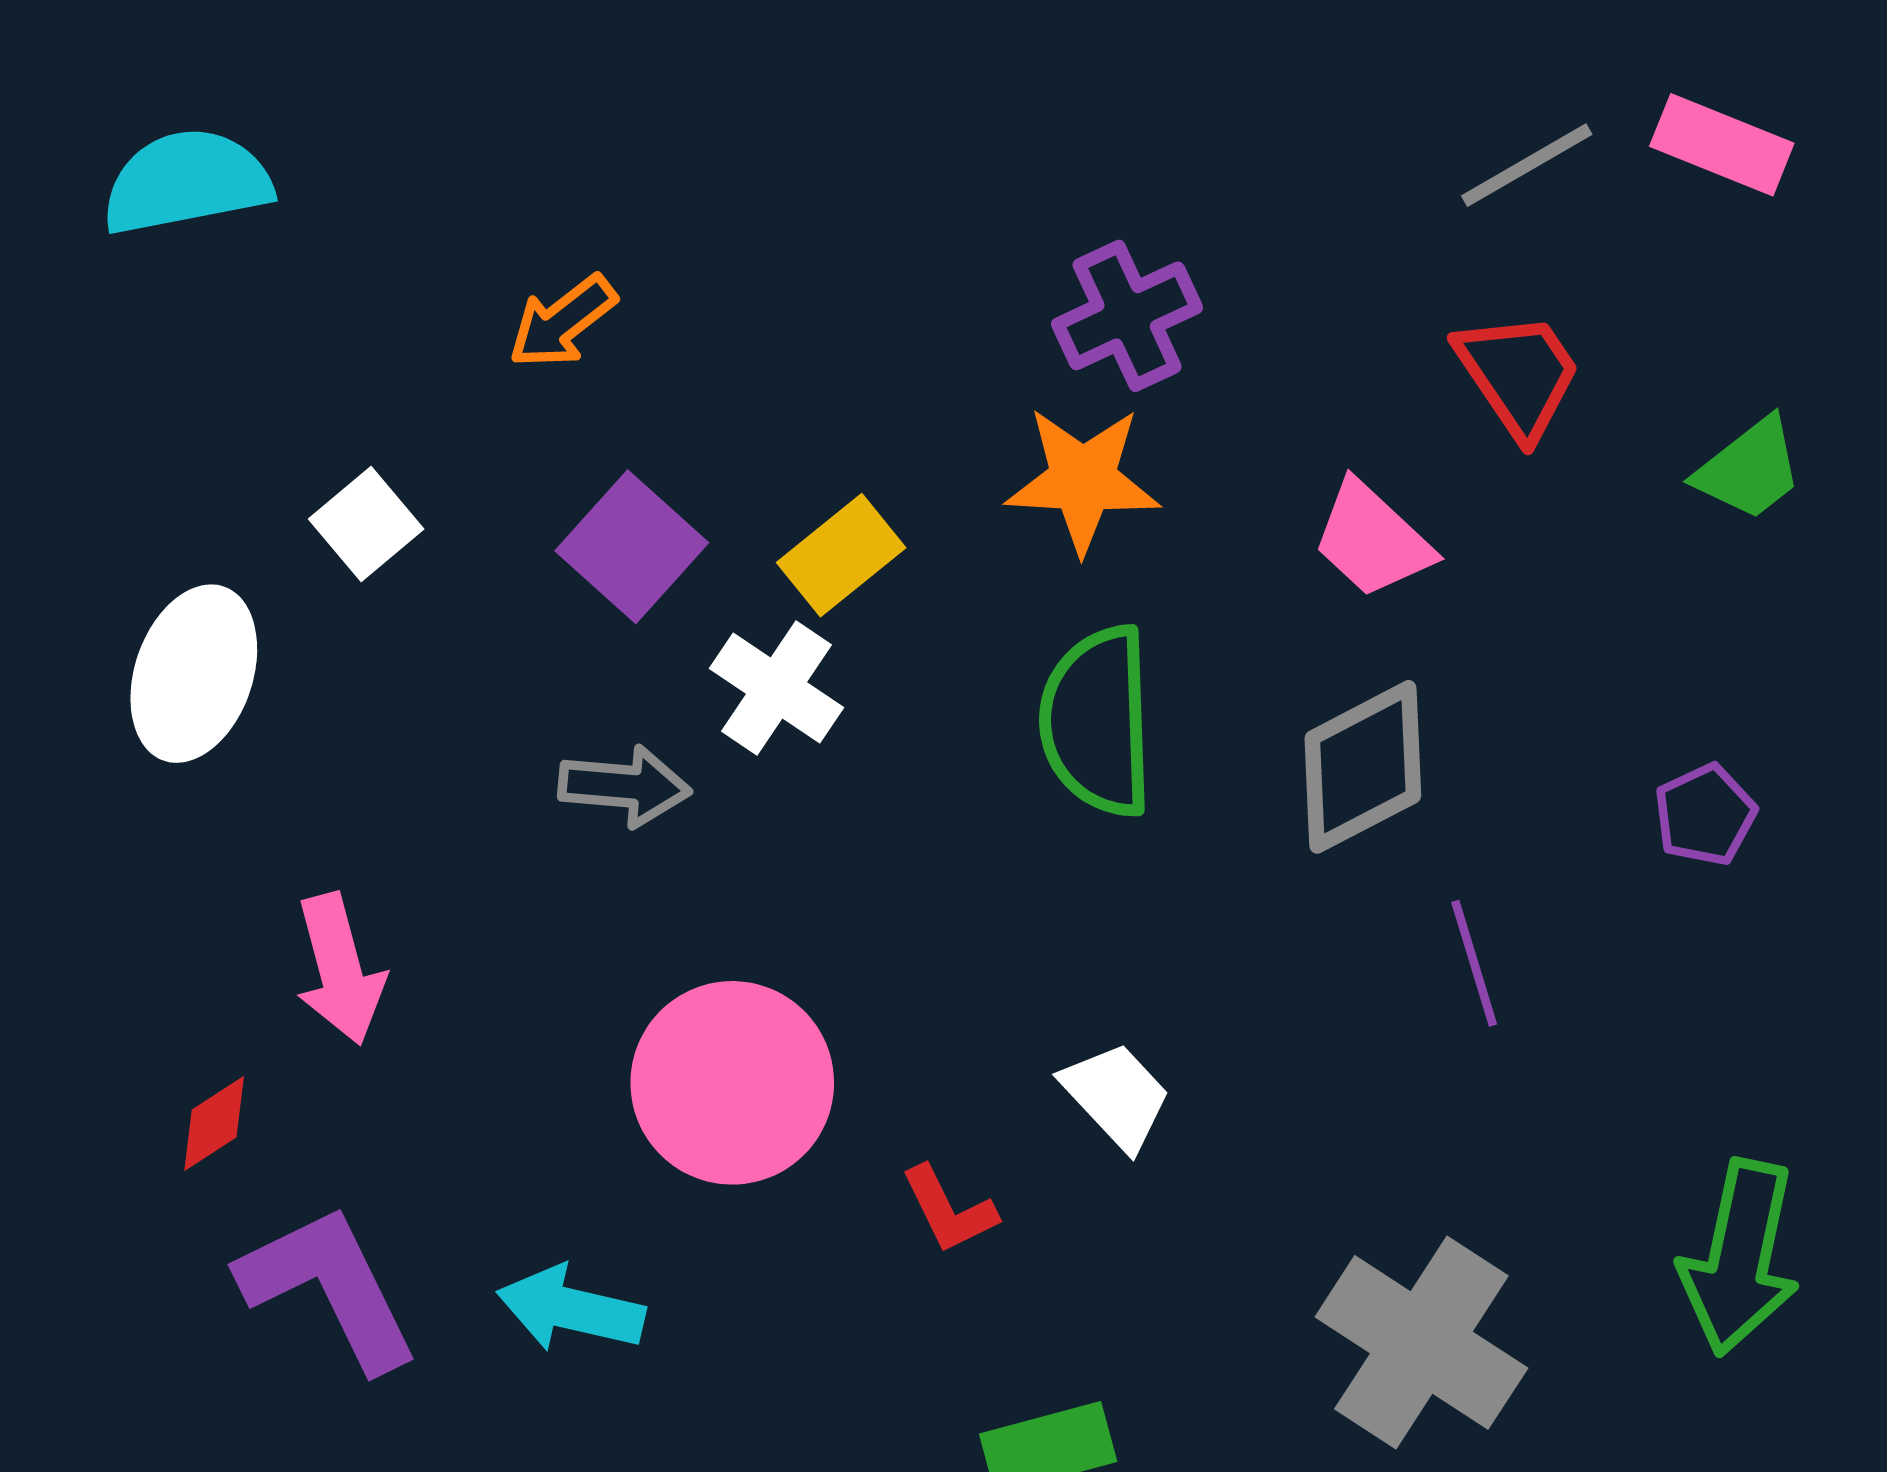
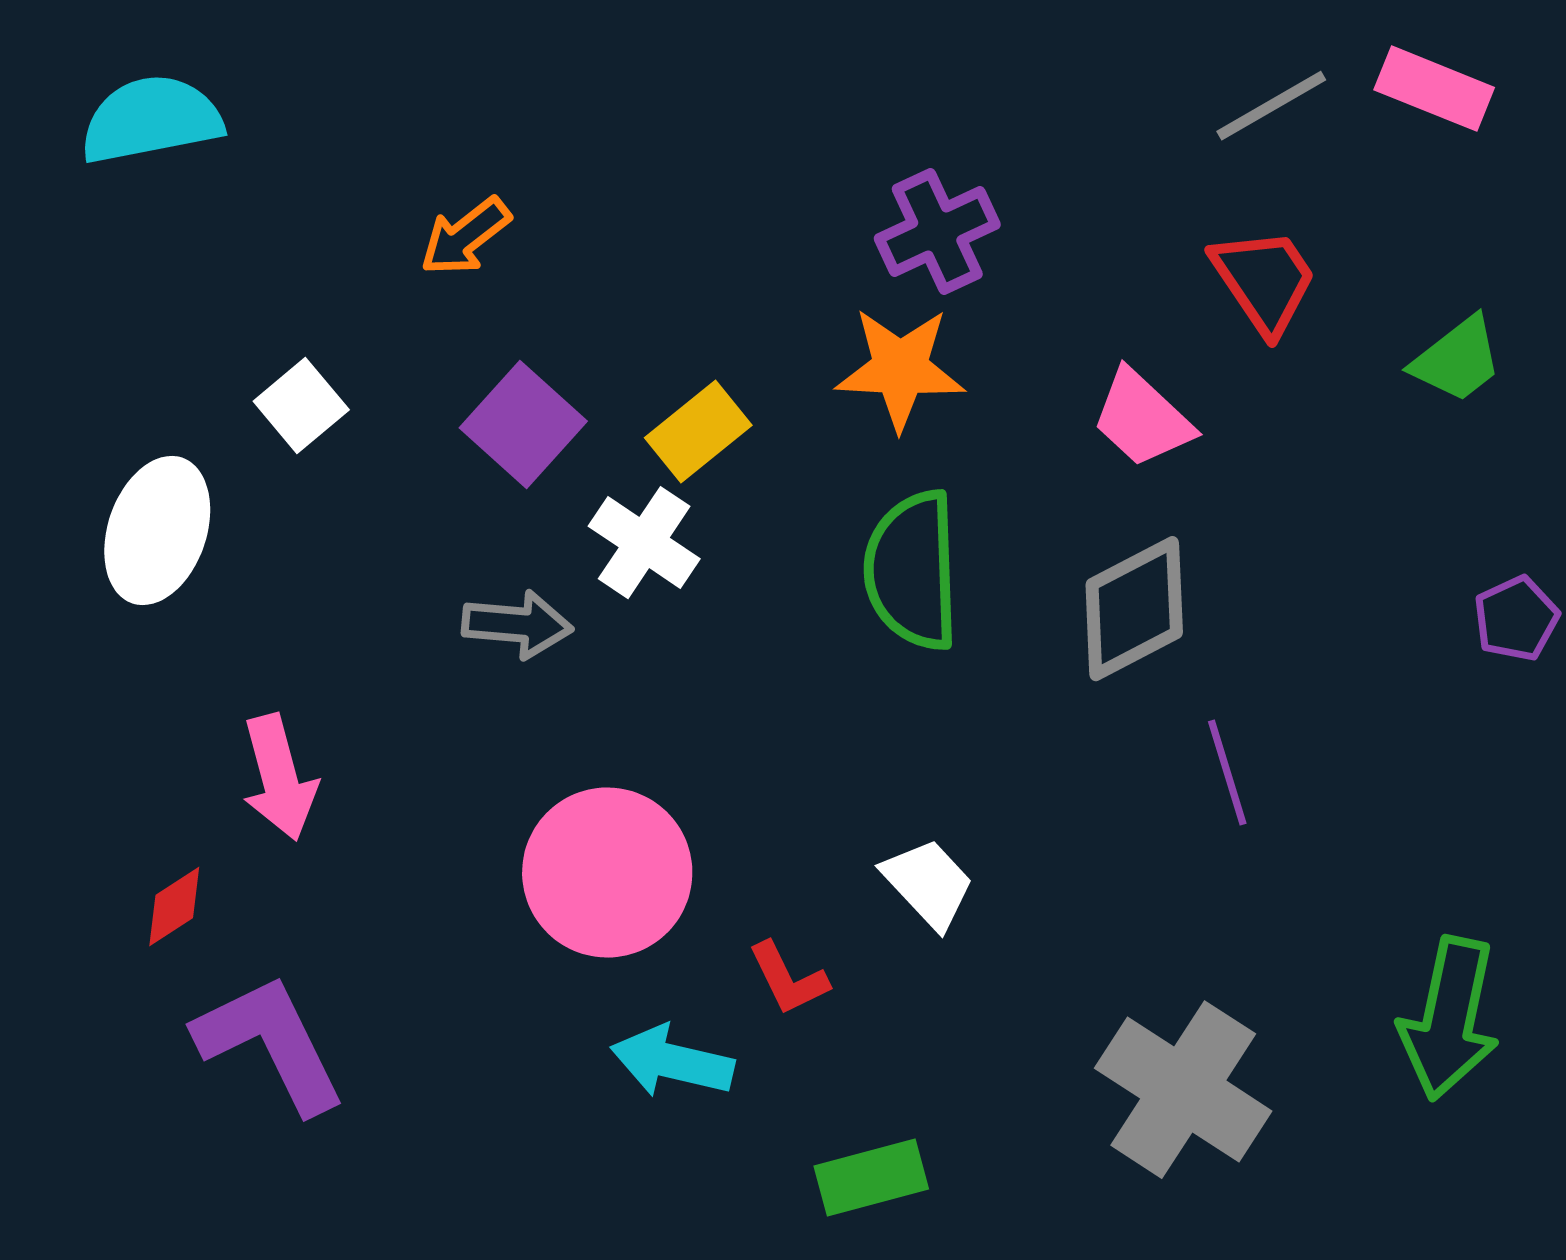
purple pentagon: (1705, 815) -> (1516, 619), moved
cyan arrow: (571, 1309) -> (672, 1062), moved

